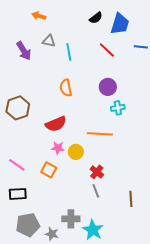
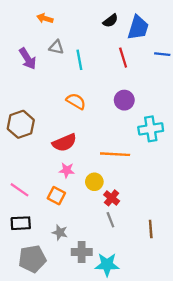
red line: (107, 50) -> (123, 58), turned 30
orange semicircle: (66, 88) -> (76, 101), turned 132
cyan cross: (118, 108) -> (151, 129), moved, size x1.5
yellow circle: (76, 152) -> (94, 182), moved
cyan star: (93, 230) -> (107, 265), turned -30
gray star: (52, 234) -> (60, 232), moved

